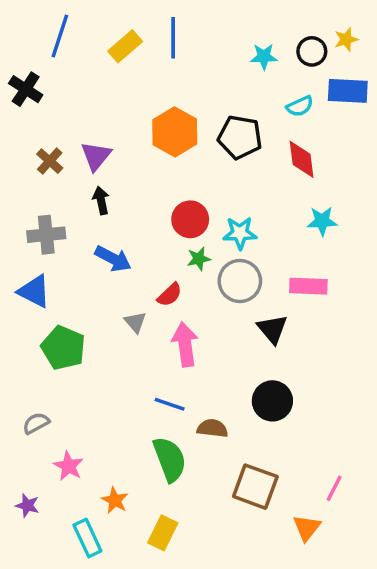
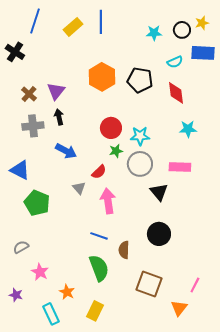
gray cross: (46, 235) -> (33, 126), moved
brown semicircle: (212, 428) -> (124, 250), turned -96

